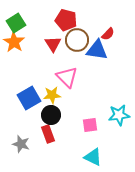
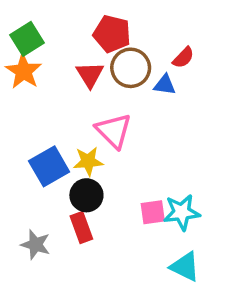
blue triangle: (97, 50) -> (165, 85), size x0.6
cyan star: (119, 115) -> (182, 212), moved
cyan triangle: (93, 157) -> (185, 267), moved

